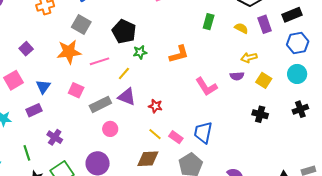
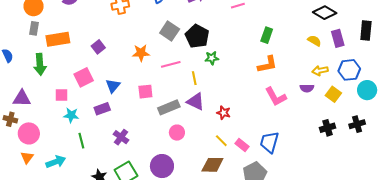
black rectangle: (292, 15) -> (366, 31), turned -66
green rectangle: (209, 22) -> (267, 35), moved
gray square: (81, 24) -> (170, 31), moved
blue hexagon: (298, 43) -> (349, 70), moved
orange star: (69, 52) -> (141, 53), size x0.7
orange L-shape: (179, 54) -> (267, 64), moved
yellow line: (124, 74) -> (194, 78), turned -56
pink square: (76, 90) -> (145, 92), turned -35
black cross: (300, 109) -> (357, 124), moved
black cross: (260, 114) -> (327, 128), turned -35
green line: (27, 153) -> (81, 141), moved

